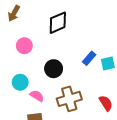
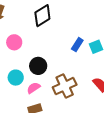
black circle: (54, 69) -> (38, 66), moved
pink semicircle: (37, 96) -> (34, 88), turned -56

